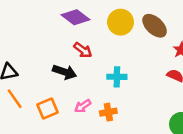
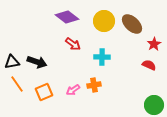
black arrow: (65, 72) -> (37, 62), moved
cyan cross: (117, 77) -> (102, 57), moved
orange cross: (108, 112) -> (94, 85), moved

